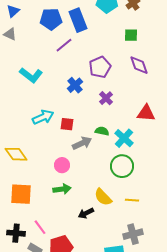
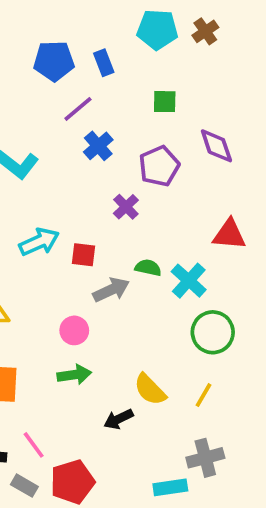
blue rectangle: (78, 20) -> (104, 63), size x0.6
green square: (131, 35) -> (165, 102), moved
purple pentagon: (100, 67) -> (159, 166), moved
blue cross: (75, 85) -> (98, 146), moved
purple cross: (106, 98) -> (126, 207), moved
green circle: (122, 166) -> (213, 332), moved
yellow line: (132, 200) -> (203, 395), turned -64

